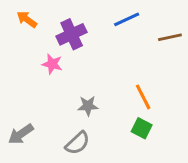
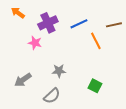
blue line: (127, 19) -> (79, 24), moved
orange line: (143, 97) -> (96, 41), moved
gray arrow: (21, 134) -> (23, 80), moved

